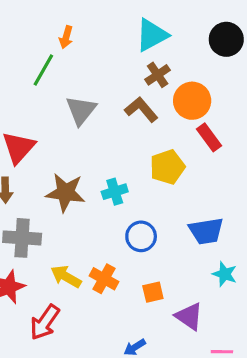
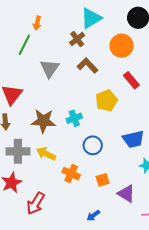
brown cross: (158, 75) -> (77, 39), moved
orange circle: (192, 101) -> (122, 46), moved
yellow arrow: (66, 277) -> (46, 154), moved

